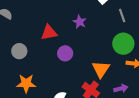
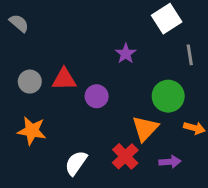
red triangle: (49, 33) -> (64, 79), moved
green circle: (123, 44) -> (168, 96), moved

